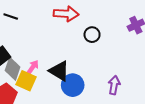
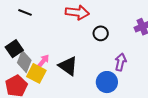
blue circle: (73, 85) -> (107, 82), moved
purple arrow: (114, 85) -> (121, 62), moved

